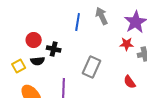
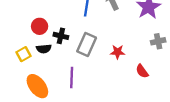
red star: (127, 44) -> (118, 52), moved
gray rectangle: (92, 67) -> (87, 44), moved

